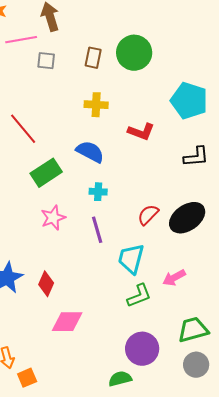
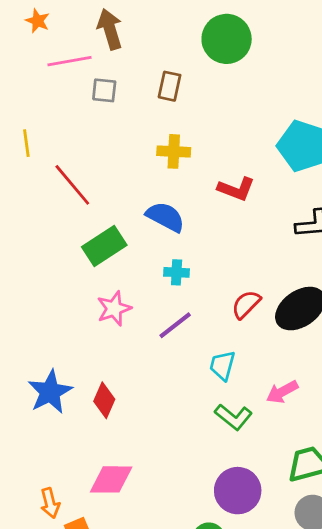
green circle: (134, 53) -> (227, 39), moved
purple line: (97, 230) -> (175, 325), turned 68
cyan trapezoid: (131, 259) -> (222, 366), size x0.7
green L-shape: (139, 296) -> (233, 417), turned 60
pink diamond: (67, 322) -> (111, 479), moved

